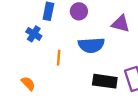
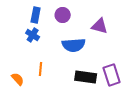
blue cross: (34, 34) -> (33, 35), moved
orange line: (59, 58) -> (41, 69), moved

